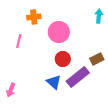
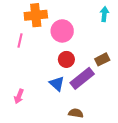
orange cross: (34, 17) -> (36, 15), size x1.5
pink arrow: (11, 90) -> (19, 96), moved

